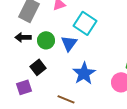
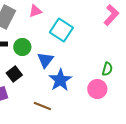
blue triangle: (69, 43) -> (45, 60), moved

